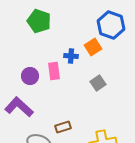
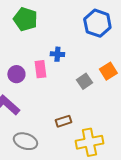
orange square: (93, 47) -> (108, 71), moved
brown rectangle: (63, 127) -> (63, 121), moved

